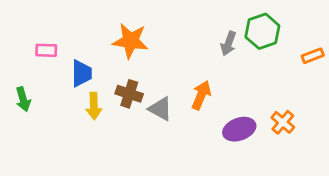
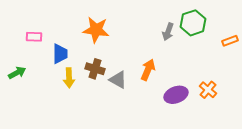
green arrow: (23, 99) -> (17, 73), turned -102

